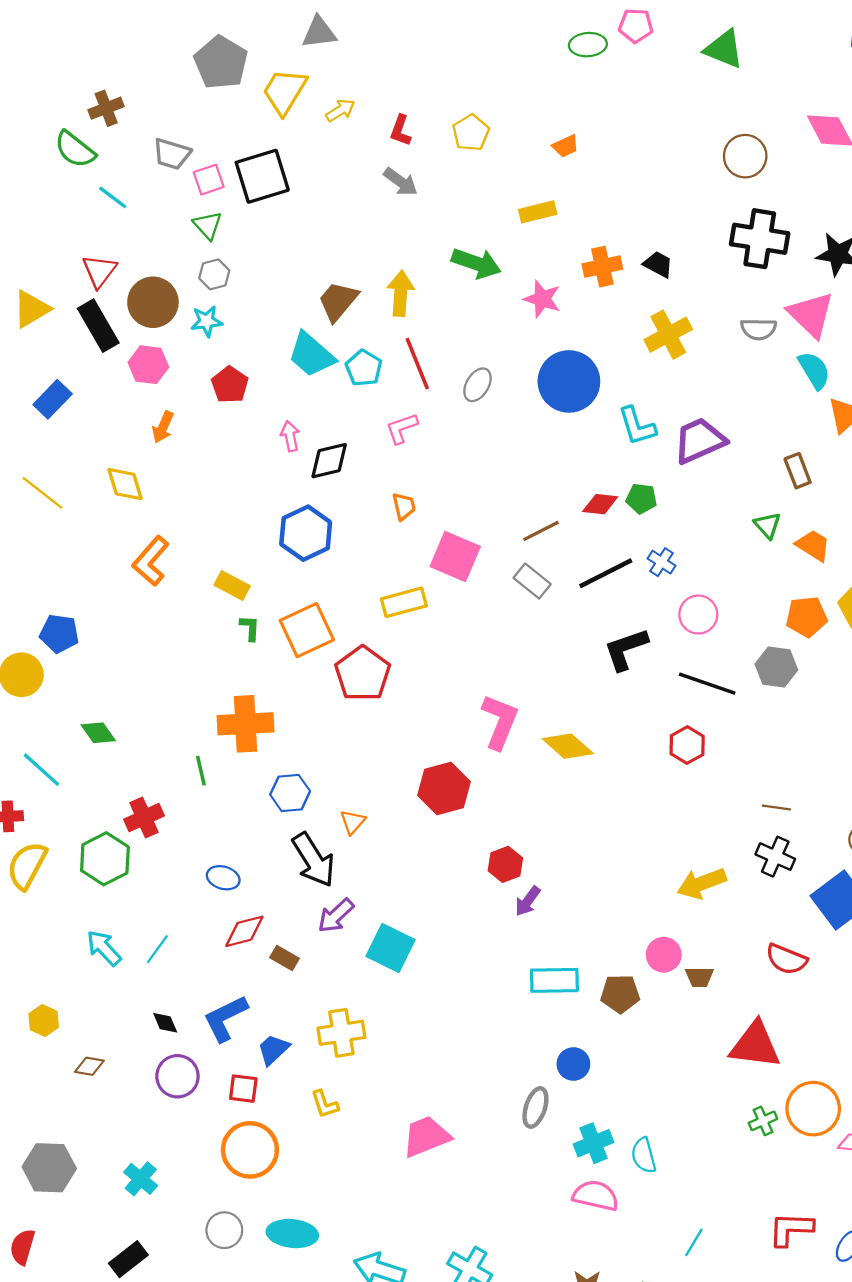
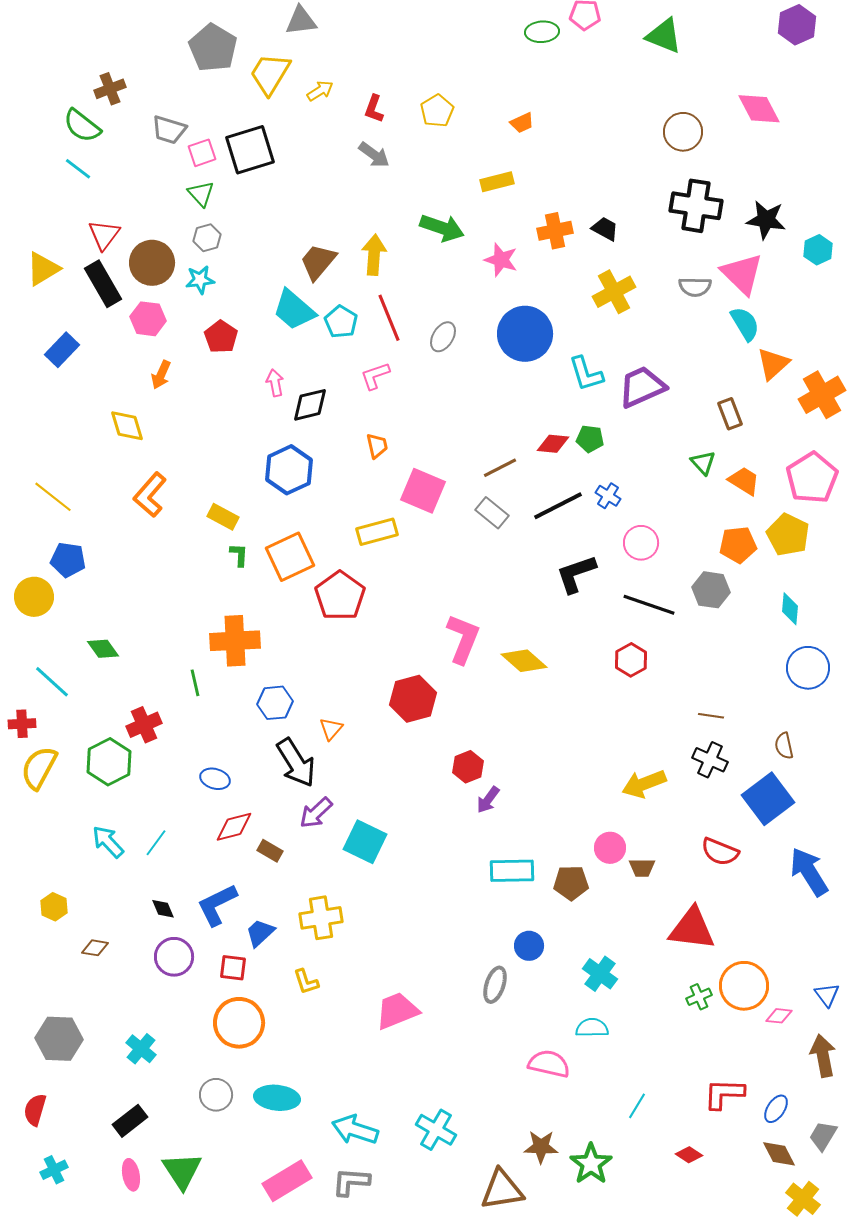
cyan line: (113, 197) -> (78, 169), moved
yellow line: (43, 493) -> (53, 497), moved
cyan cross: (593, 1143) -> (600, 974), moved, turned -32
cyan semicircle: (644, 1155) -> (592, 1028), turned 104

